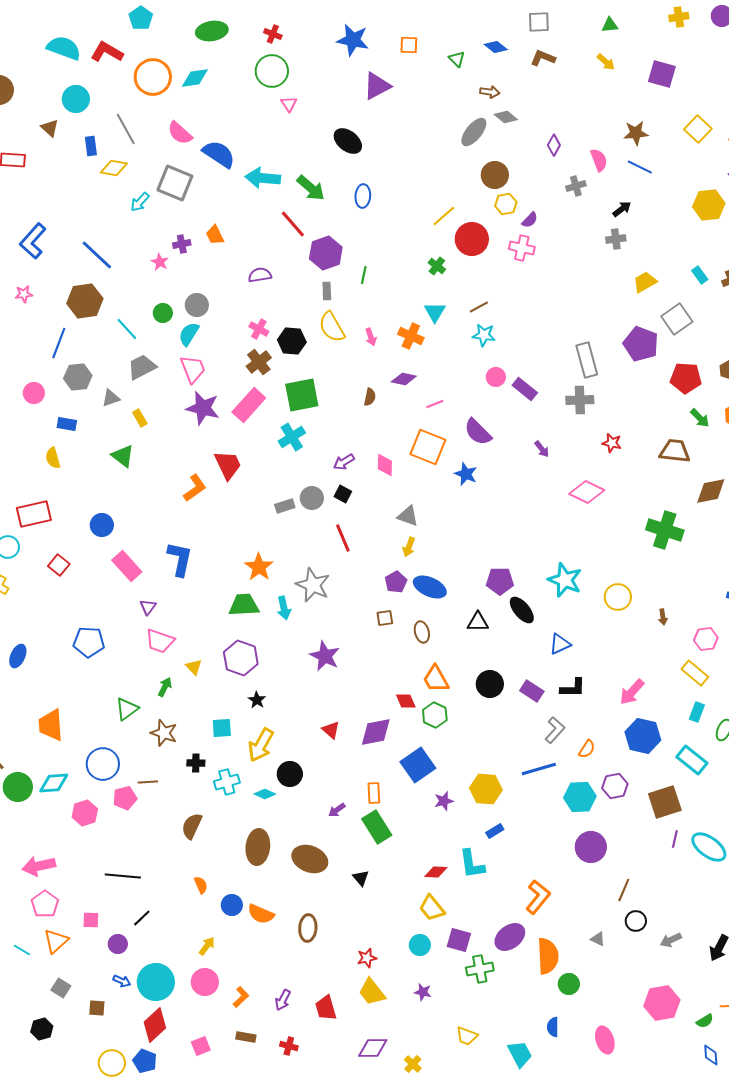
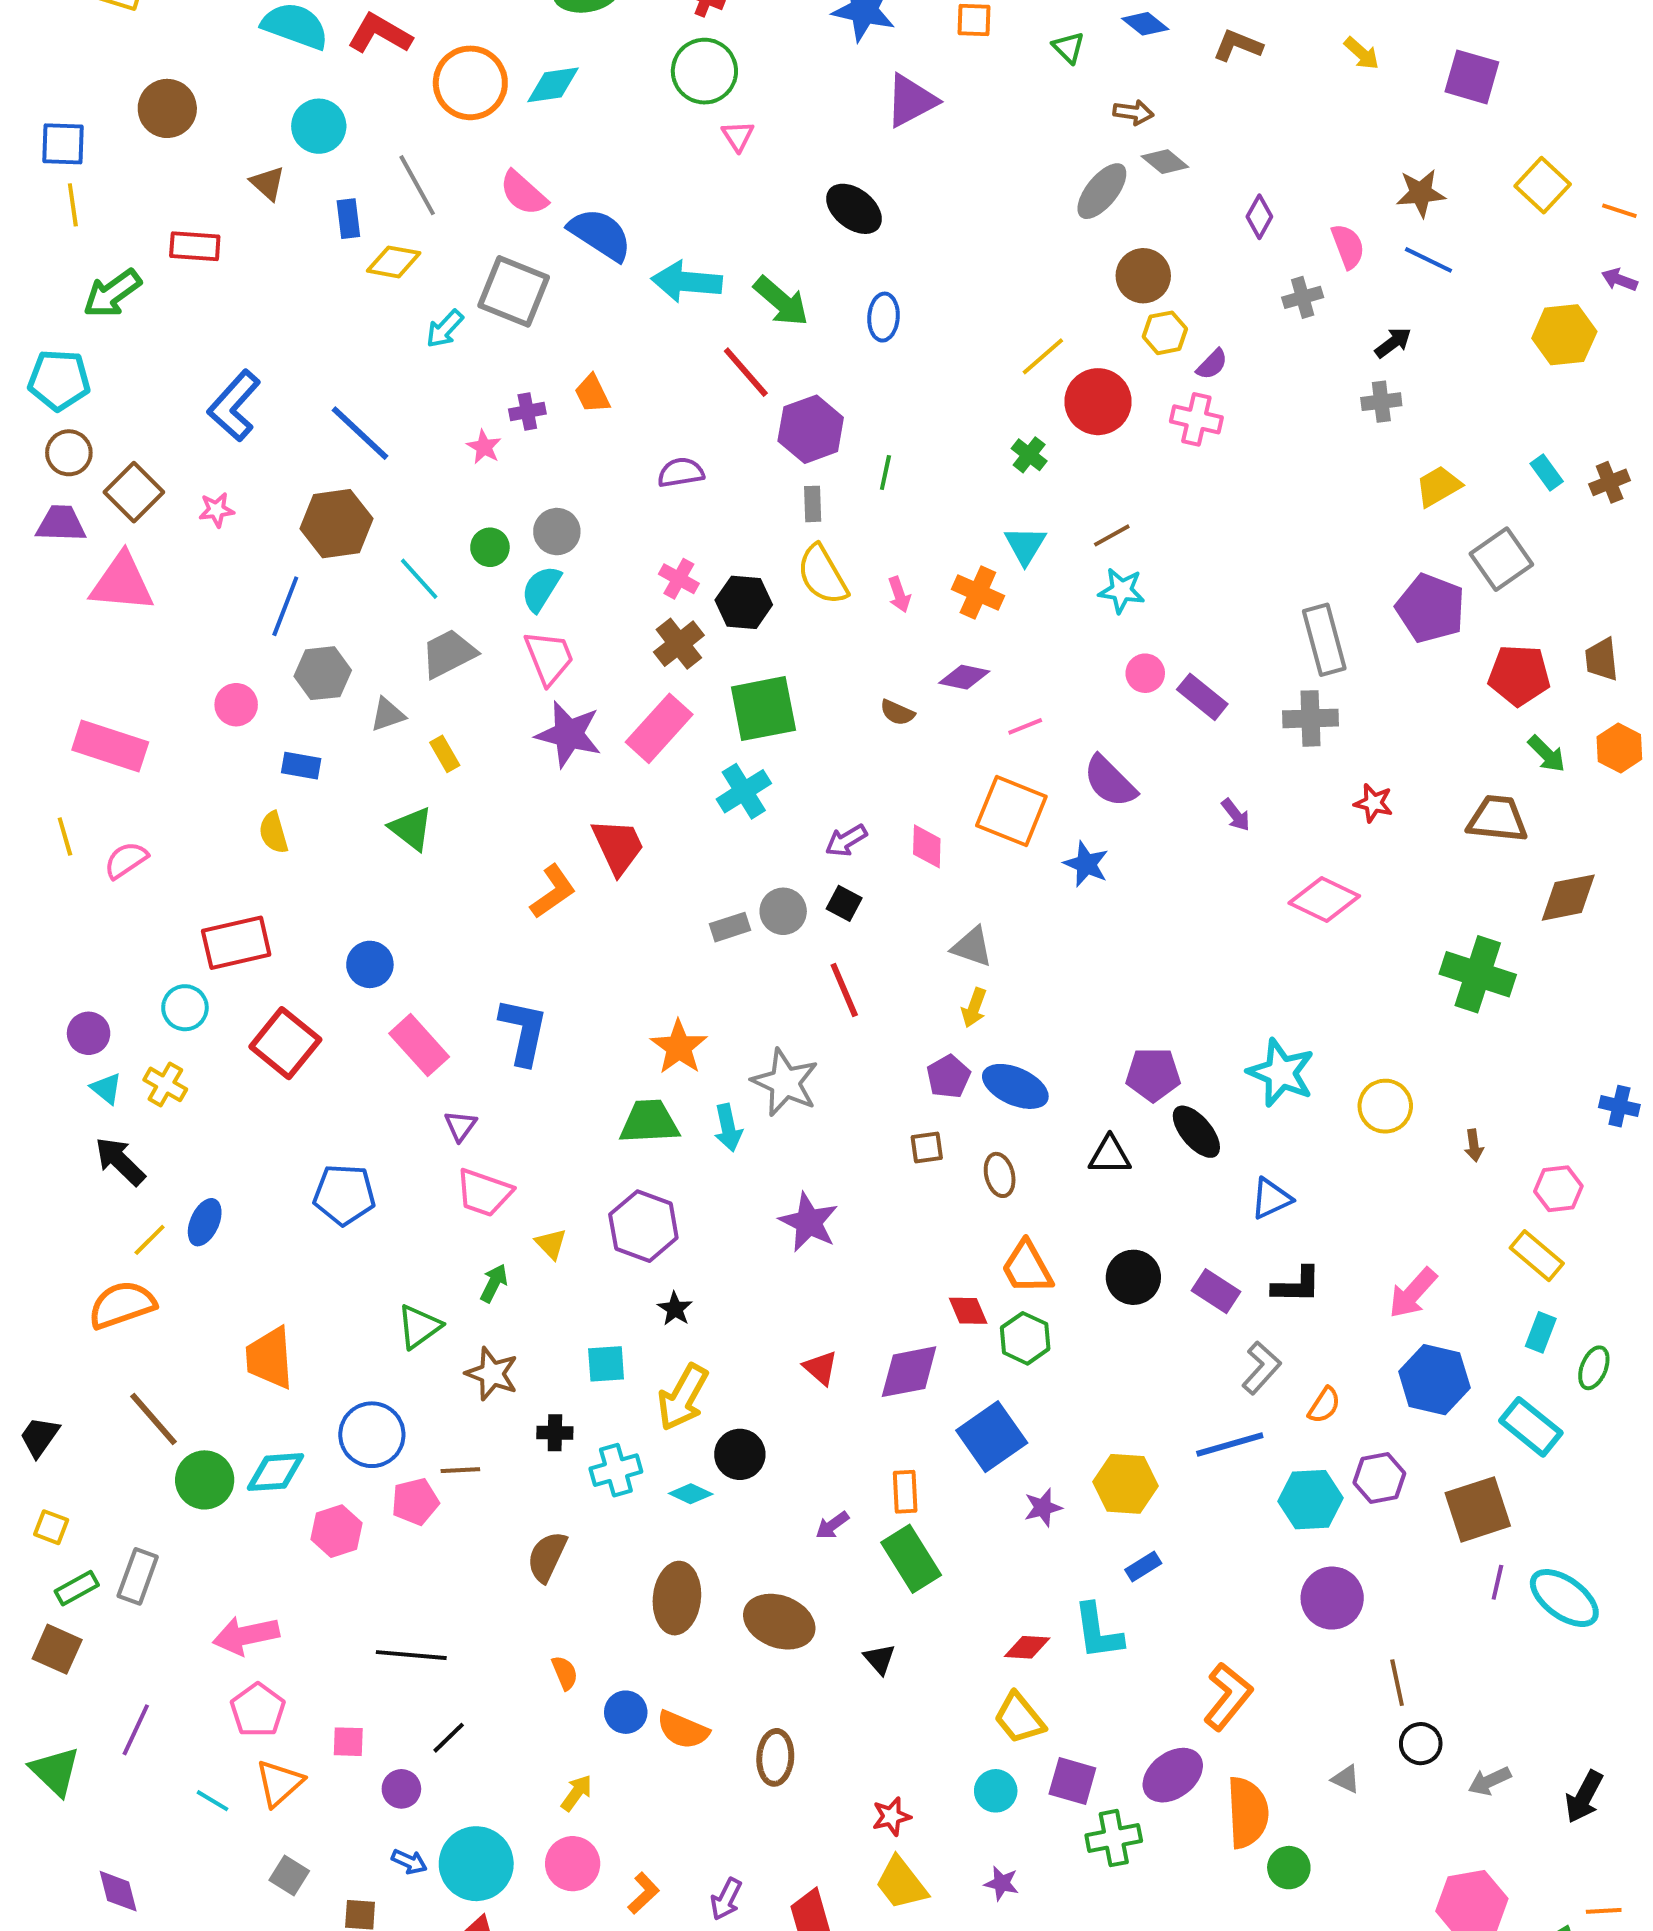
brown semicircle: (370, 397) -> (897, 713), turned 102
red square: (59, 565) -> (285, 1043), size x1.6
brown line: (624, 890) -> (1397, 1683), turned -35

